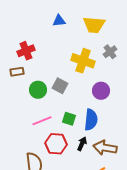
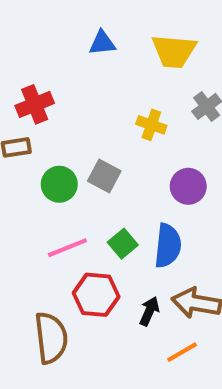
yellow cross: (83, 61) -> (151, 125), size x0.6
green square: (69, 119) -> (123, 244), turned 32
black arrow: (82, 144) -> (149, 311), moved

